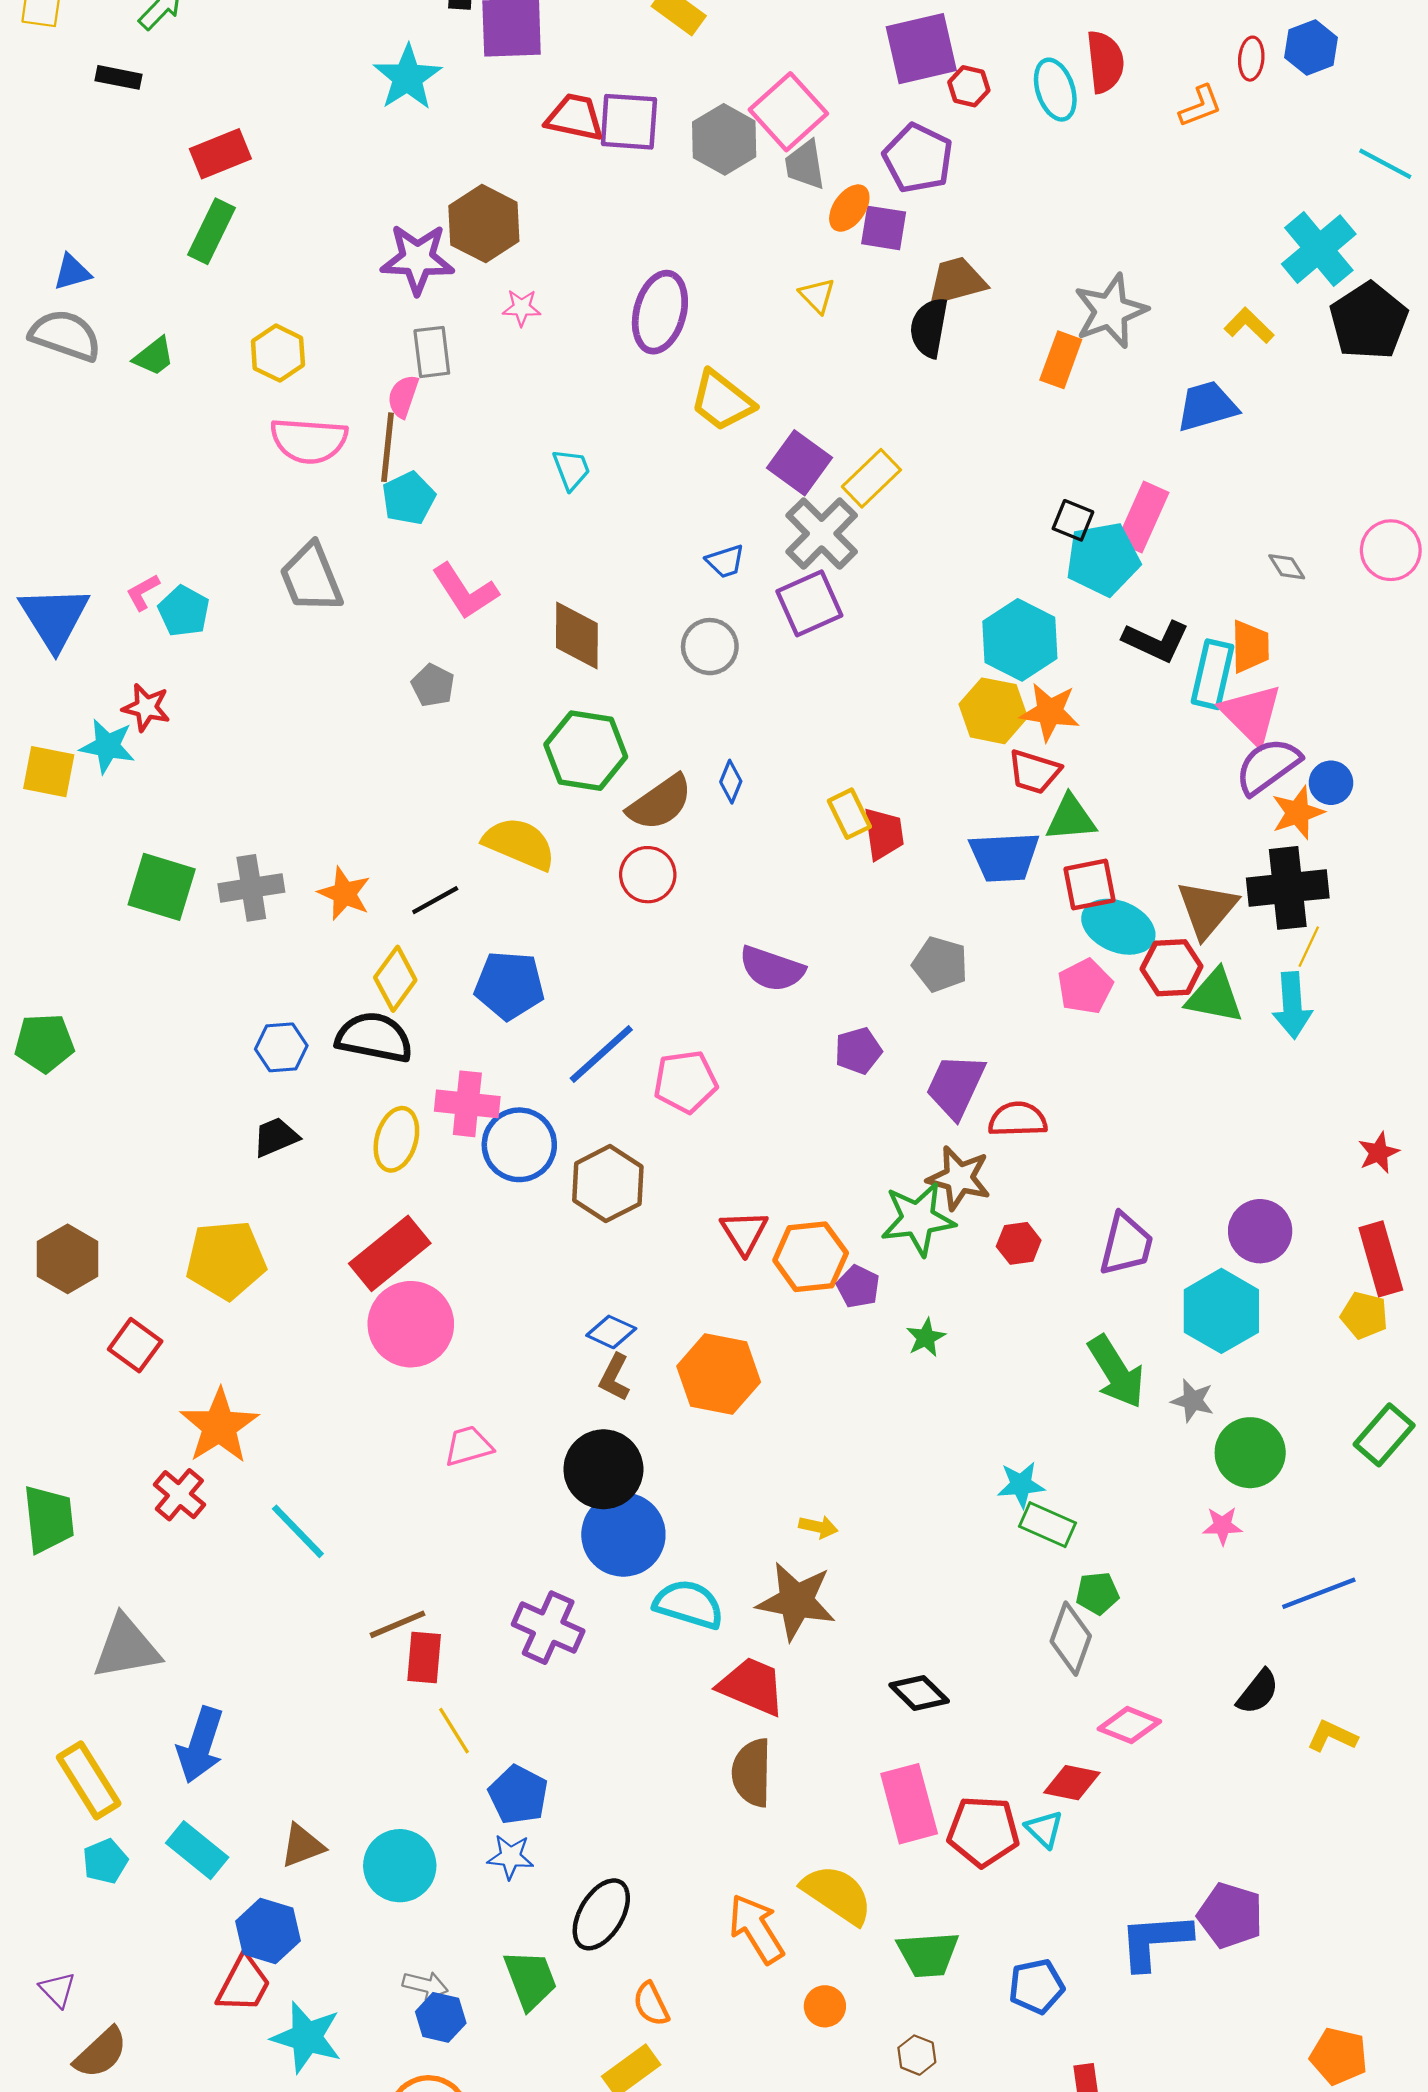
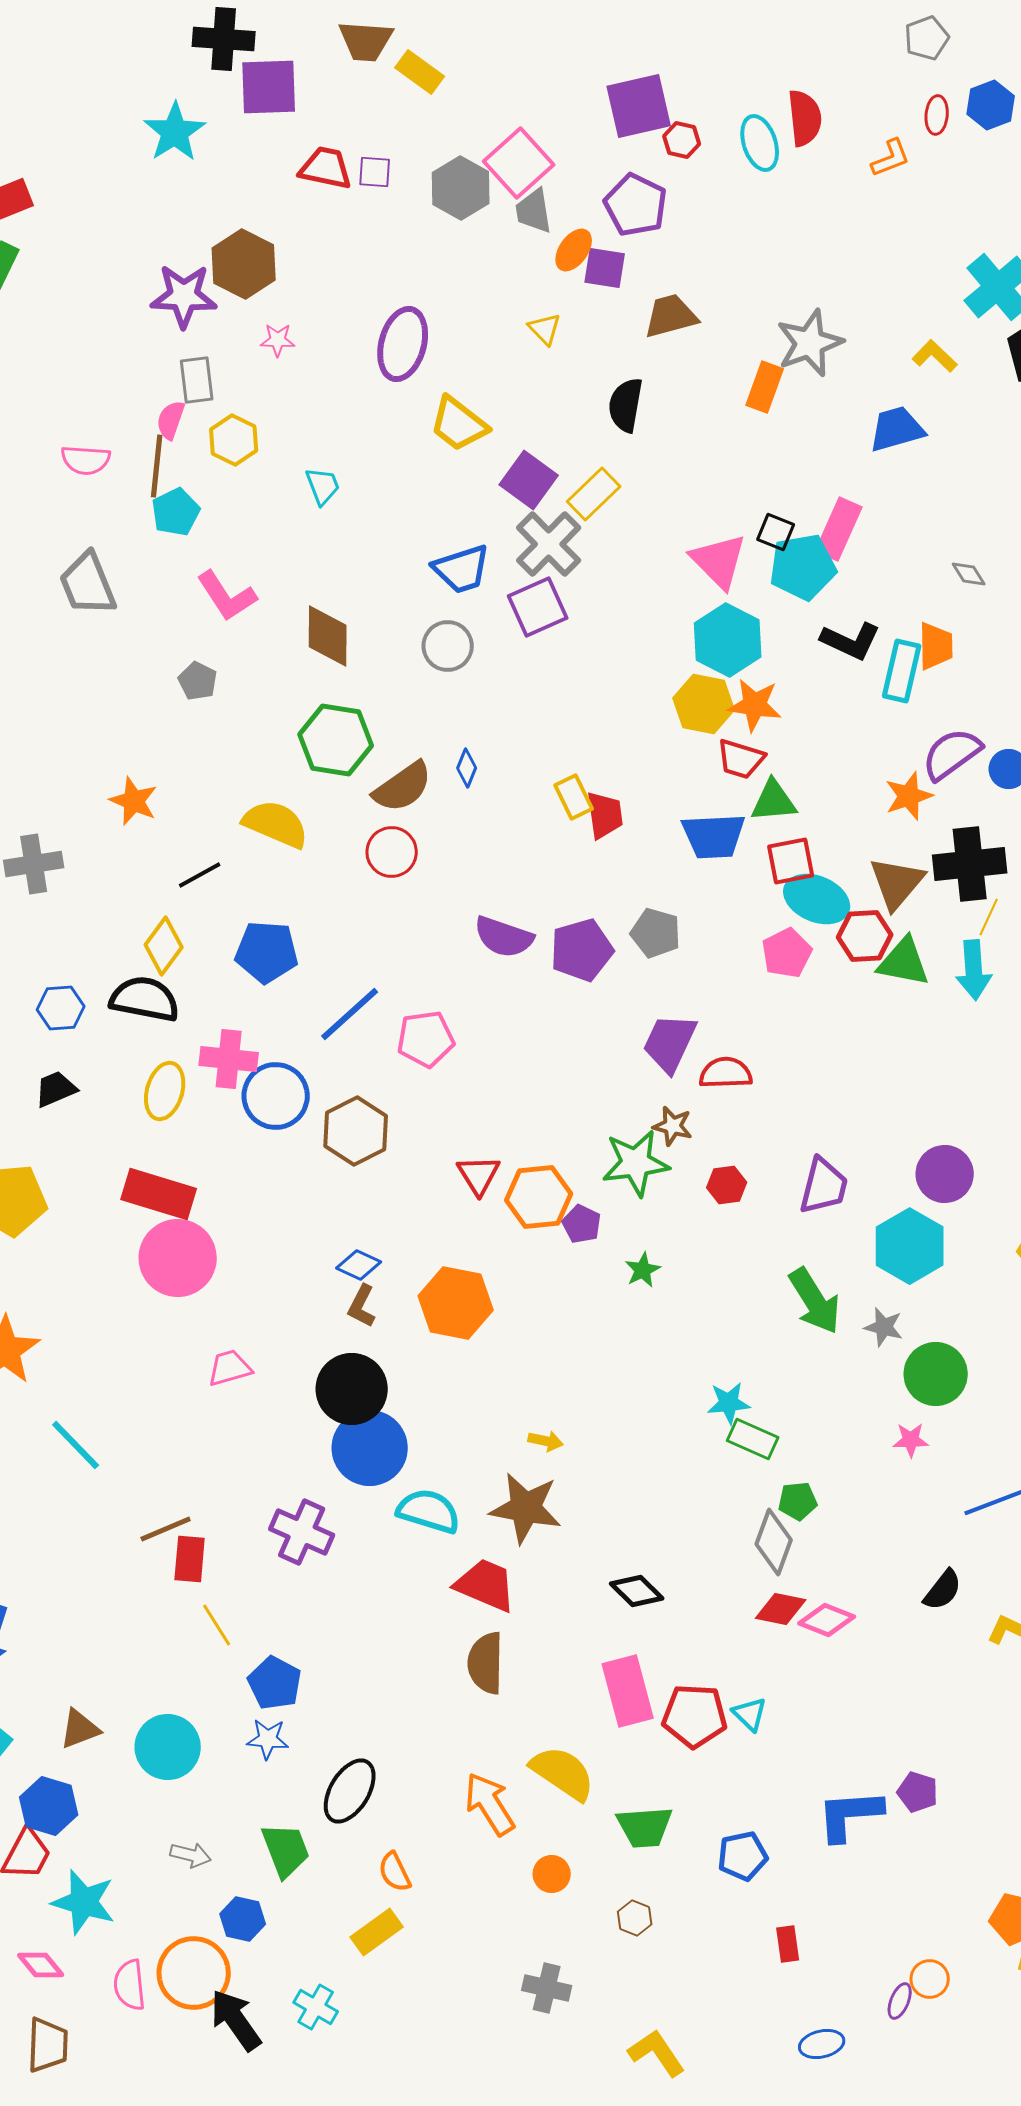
purple square: (629, 122) -> (375, 172), size x0.6
black semicircle: (929, 328) -> (626, 405), moved
yellow hexagon: (278, 353) -> (234, 440), moved
pink semicircle: (309, 441) -> (86, 460), size x0.7
blue trapezoid: (725, 561) -> (462, 569), size x1.6
pink triangle: (1251, 714) -> (719, 561), moved
orange star: (1298, 813) -> (909, 796), moved
orange star: (344, 893) -> (134, 801), moved
purple pentagon: (858, 1051) -> (582, 950), moved, size x1.5
brown star: (959, 1178) -> (673, 1126), size x0.7
red rectangle: (390, 1253) -> (159, 1194), turned 56
red diamond: (1072, 1783) -> (781, 1609), moved
purple pentagon: (1230, 1915) -> (918, 1792), size x0.7
blue hexagon: (441, 2017) -> (243, 1919), moved

